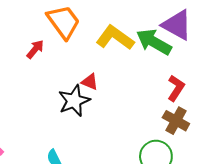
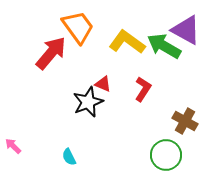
red arrow: (35, 49) -> (51, 53), size x1.8
red L-shape: (176, 88) -> (143, 89), moved

